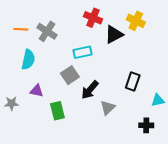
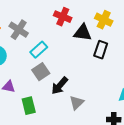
black triangle: (114, 34) -> (83, 33), turned 36
cyan rectangle: (83, 52) -> (39, 50), moved, turned -30
black rectangle: (133, 81) -> (101, 50), moved

